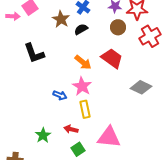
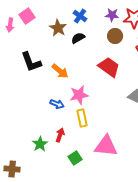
pink arrow: (13, 16) -> (10, 25), turned 96
orange arrow: (83, 62) -> (60, 71), moved
pink star: (82, 86) -> (79, 95), turned 30
red arrow: (71, 129) -> (60, 135), moved, turned 96

